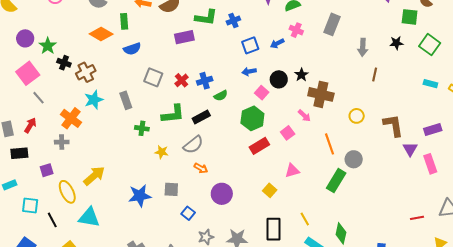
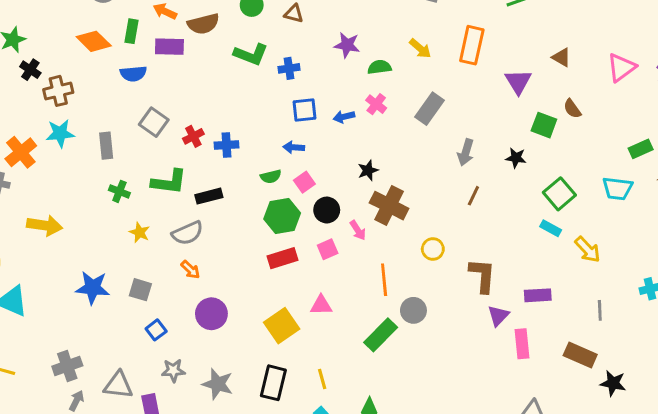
purple rectangle: (184, 37) -> (169, 47), moved
green square: (430, 45) -> (559, 194), moved
black circle: (279, 79) -> (327, 210), moved
green semicircle: (221, 96) -> (271, 176), moved
yellow arrow: (94, 176) -> (45, 225), moved, turned 35
yellow square: (270, 190) -> (282, 326), size x1.6

